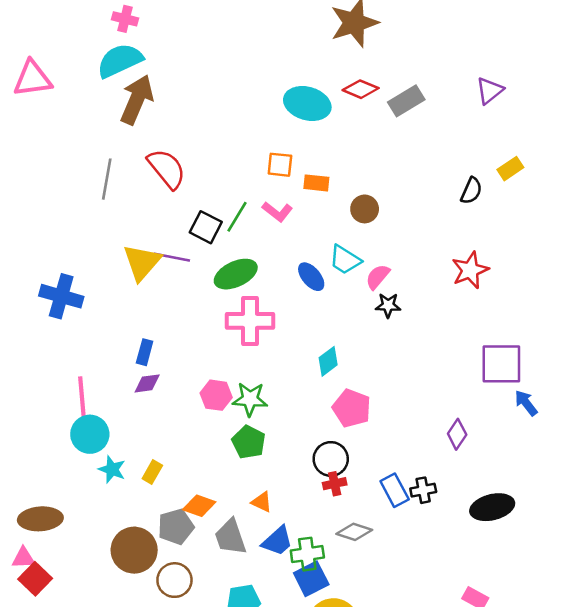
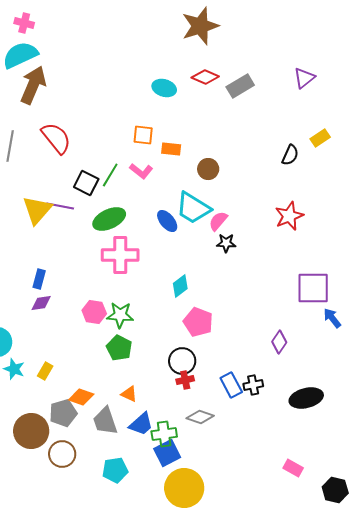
cyan ellipse: (307, 103) -> (164, 88), size x0.7
cyan trapezoid: (345, 260) -> (193, 208), size x1.4

